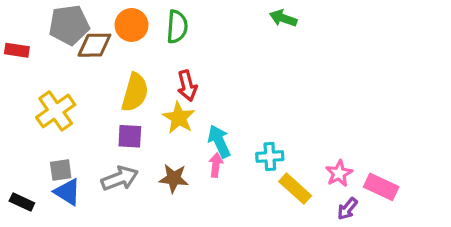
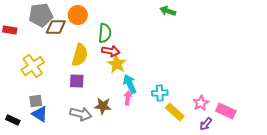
green semicircle: (177, 27) -> (105, 33), moved
red arrow: (187, 86) -> (111, 51), turned -66
yellow star: (179, 118) -> (117, 64), moved
gray arrow: (120, 178) -> (81, 114), moved, turned 35

